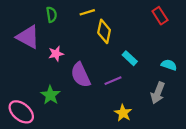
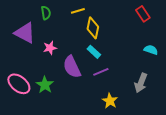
cyan rectangle: (130, 58) -> (94, 52), moved
cyan semicircle: (169, 65) -> (151, 50), moved
pink ellipse: (21, 112) -> (19, 84), moved

